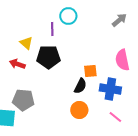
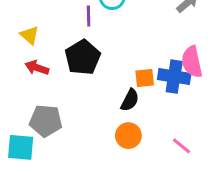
yellow triangle: (26, 43) -> (30, 35), moved
black pentagon: (48, 57) -> (83, 57), turned -30
blue cross: (110, 89) -> (174, 77), moved

